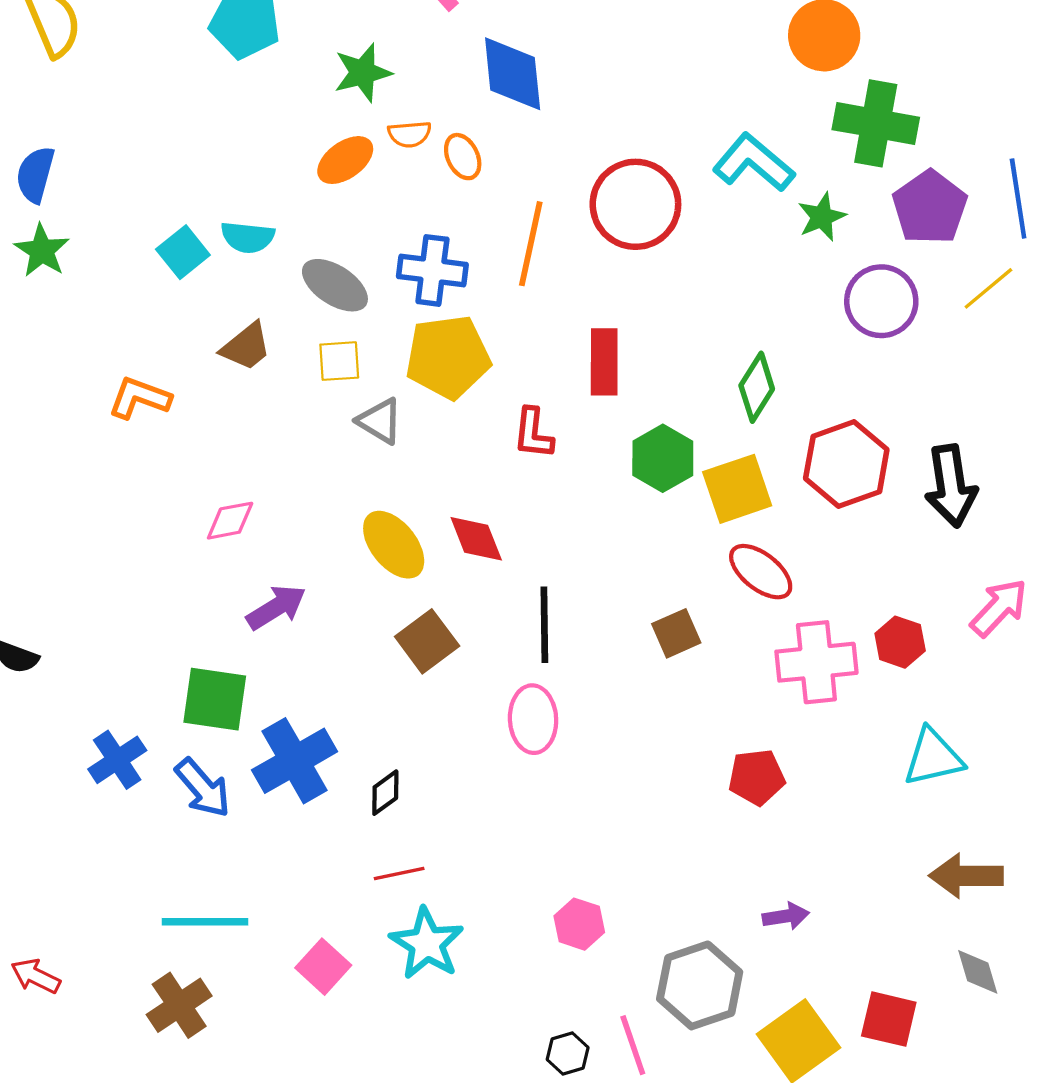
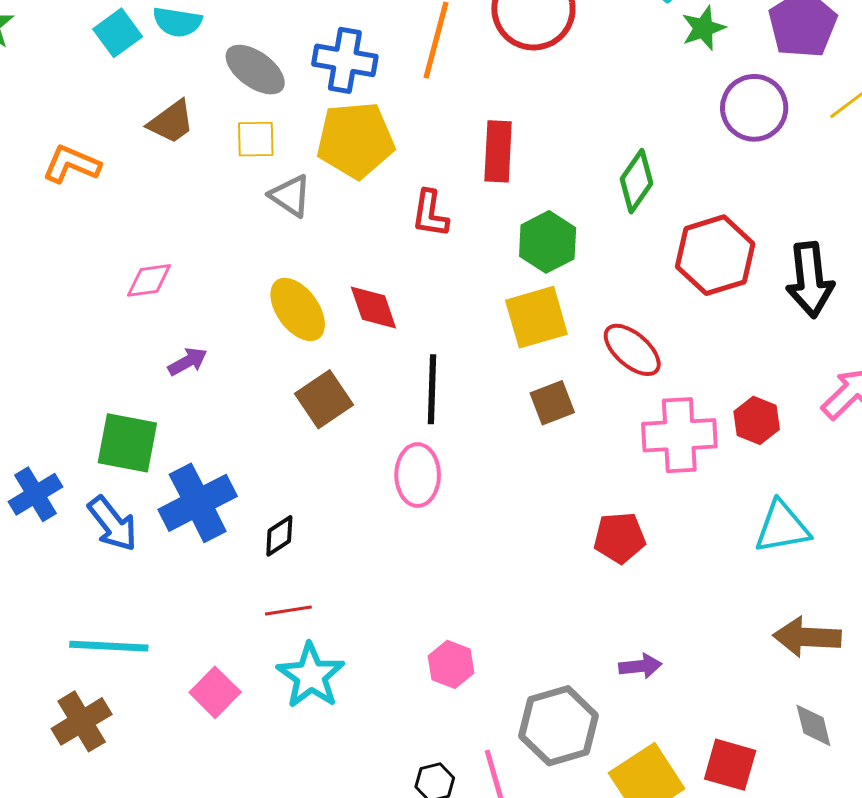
yellow square: (737, 489) -> (536, 317), moved
purple arrow: (276, 607) -> (188, 362), size x0.7

